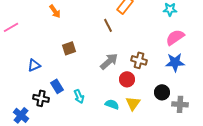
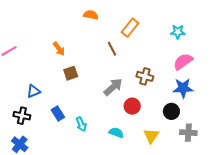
orange arrow: (55, 11) -> (59, 49), moved
brown cross: (139, 60) -> (145, 76), moved
black circle: (162, 92) -> (171, 111), moved
black cross: (41, 98) -> (22, 116), moved
yellow triangle: (133, 103) -> (151, 136), moved

